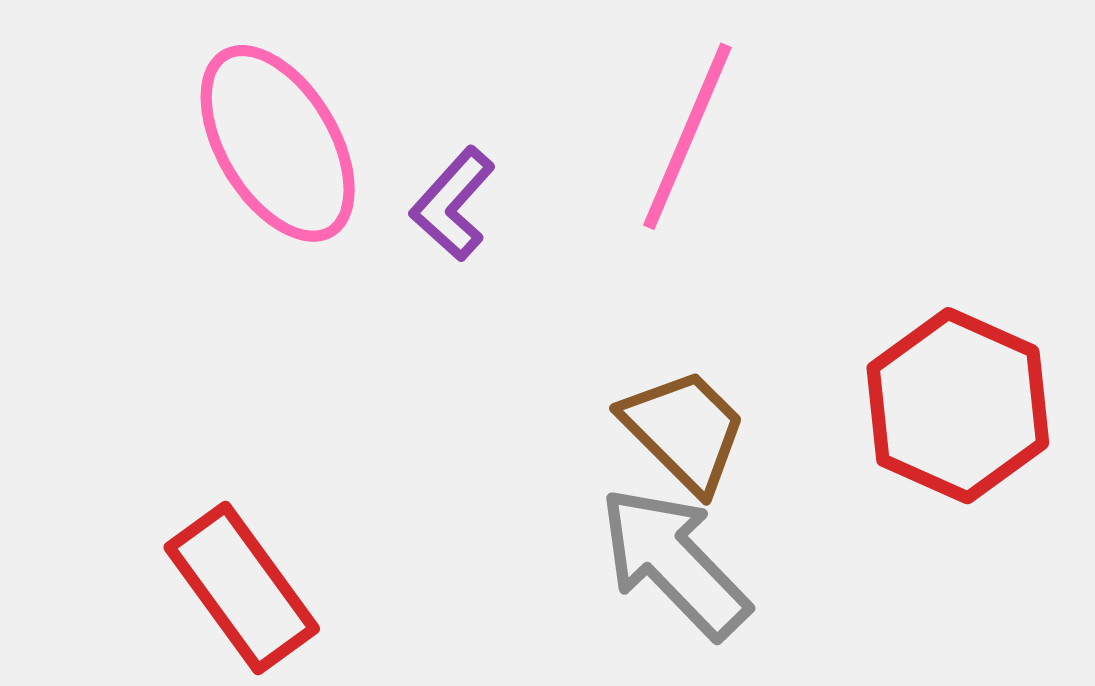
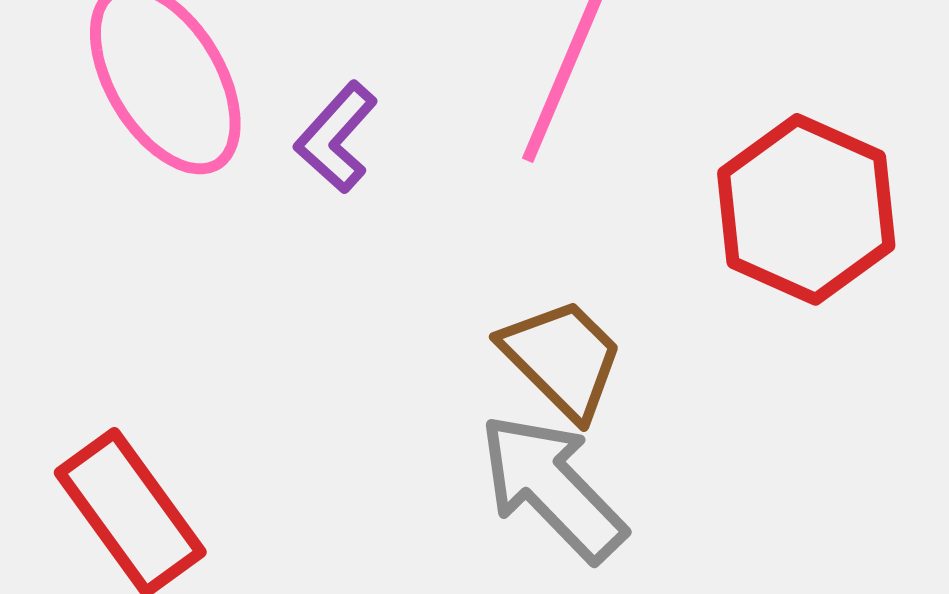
red hexagon: (958, 406) -> (806, 209), moved

